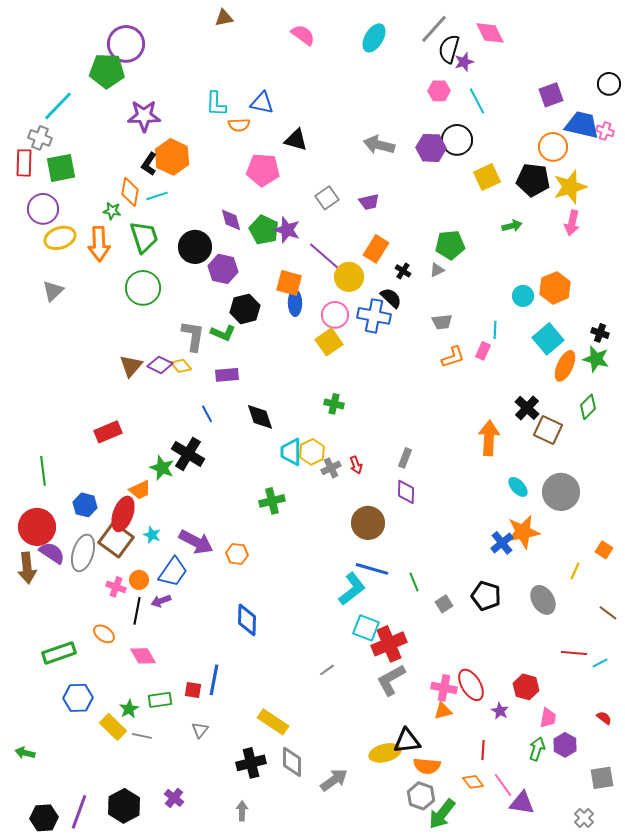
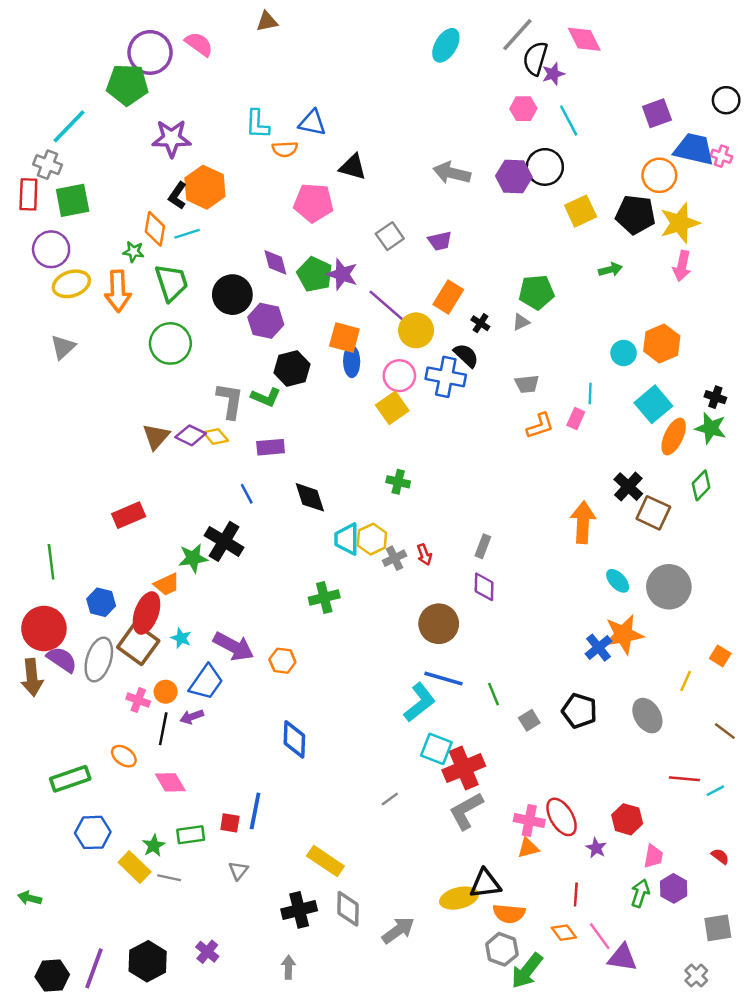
pink semicircle: (303, 35) -> (199, 44), moved
green star: (162, 468) -> (193, 558), turned -30

